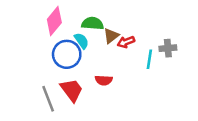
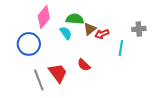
gray cross: (168, 48) -> (139, 29), moved
blue circle: (67, 54) -> (29, 44), moved
red semicircle: (104, 80) -> (84, 65), turned 40

